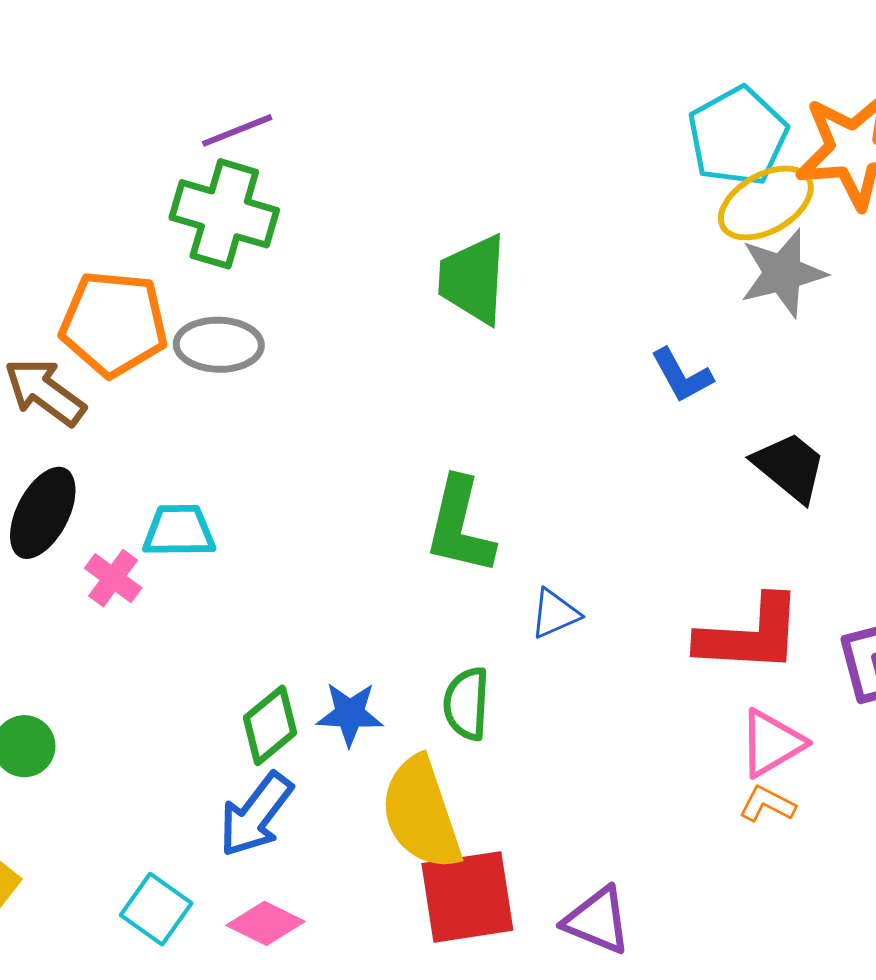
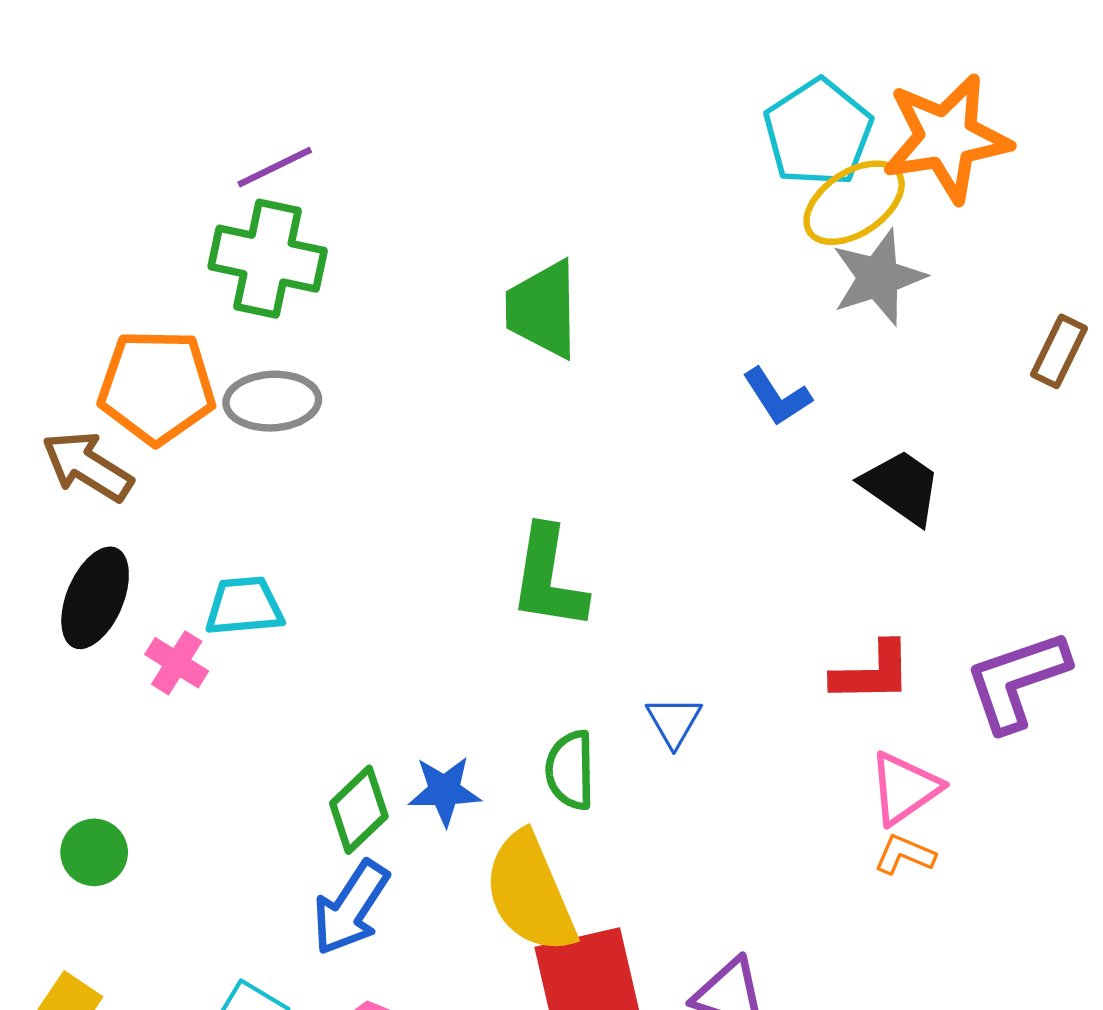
blue triangle: (555, 614) -> (674, 722), moved, turned -32
red L-shape: (750, 635) -> (872, 672), size x0.7

